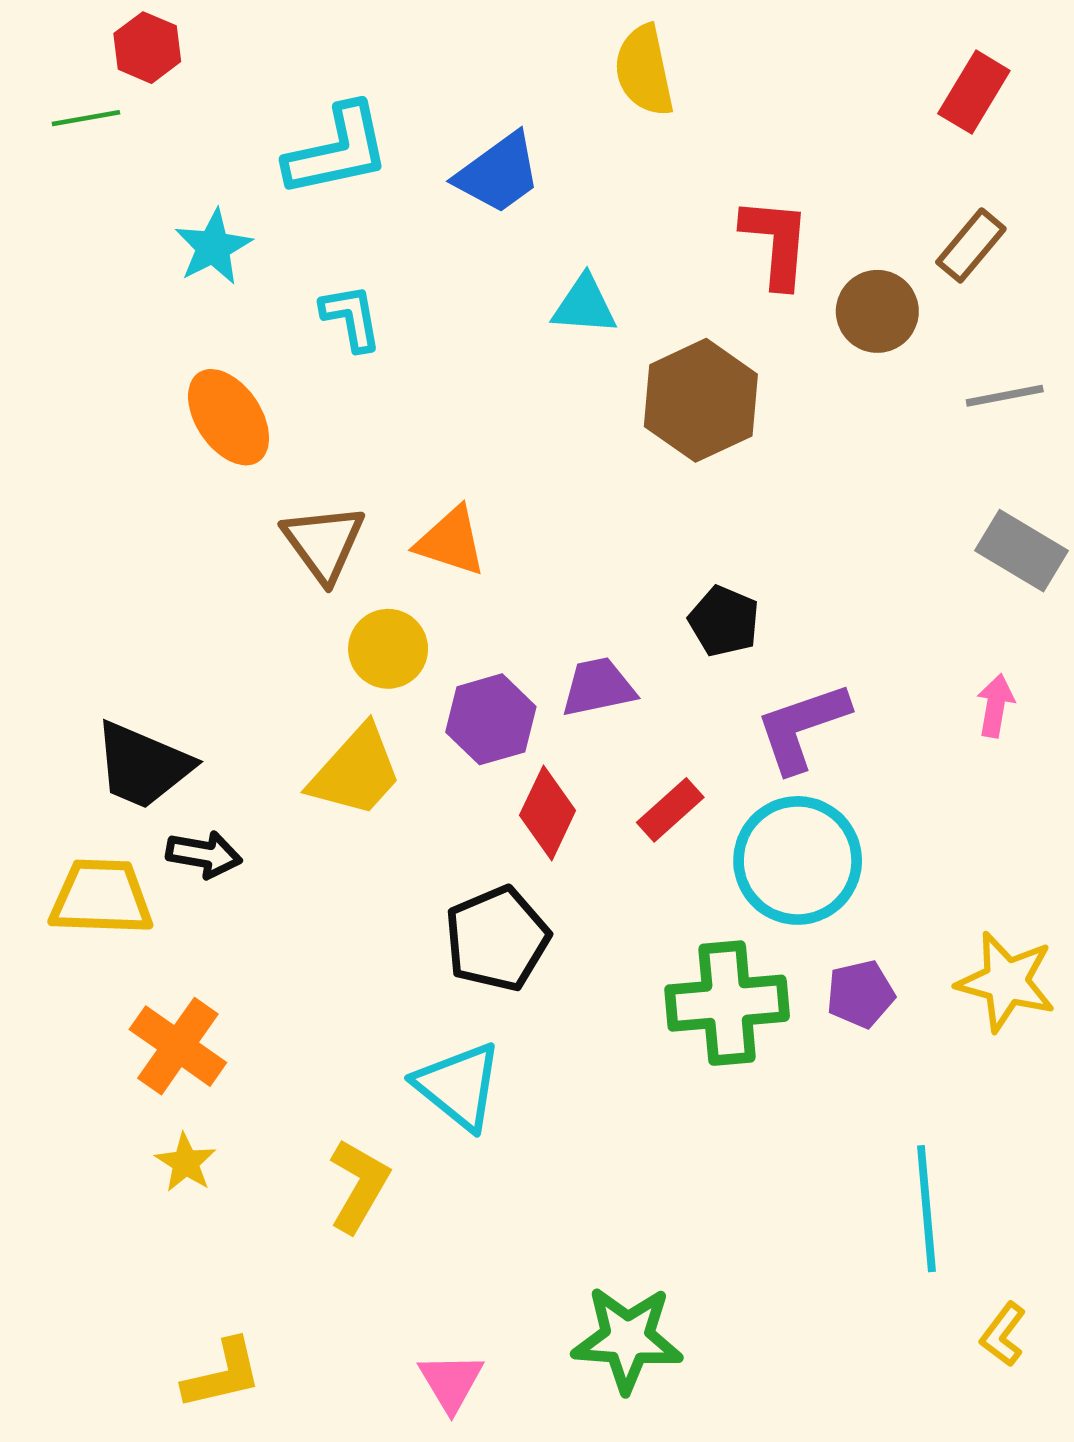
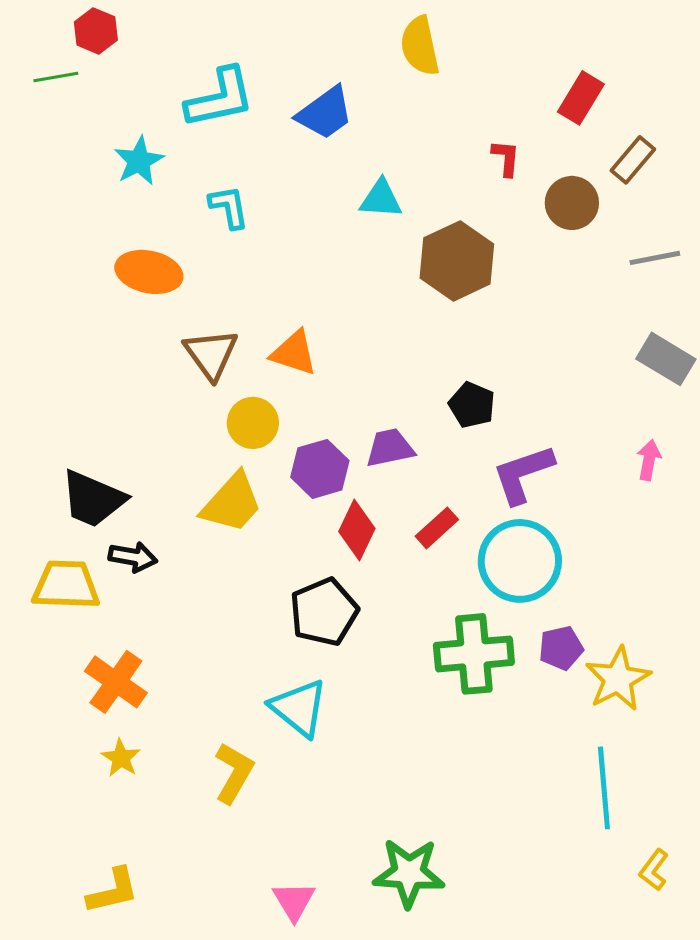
red rectangle: (974, 92) -> (581, 98), moved
red L-shape: (776, 242) -> (506, 158), size x0.6
orange ellipse: (229, 417) -> (149, 272), turned -44
yellow star: (1006, 982) -> (618, 679), moved, turned 30
yellow L-shape: (222, 1374) -> (113, 891), moved

